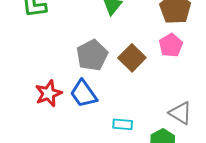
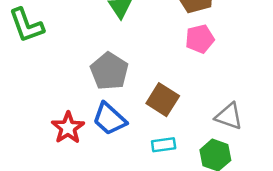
pink pentagon: (171, 45) -> (200, 39), turned 30
brown square: (132, 58) -> (163, 100), moved

